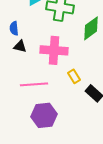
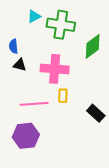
yellow rectangle: (74, 76) -> (63, 96), moved, turned 32
purple hexagon: (44, 115) -> (26, 136), moved

